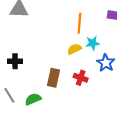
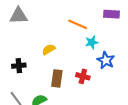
orange line: (79, 23) -> (78, 24), turned -66
yellow semicircle: (74, 49) -> (49, 50), moved

